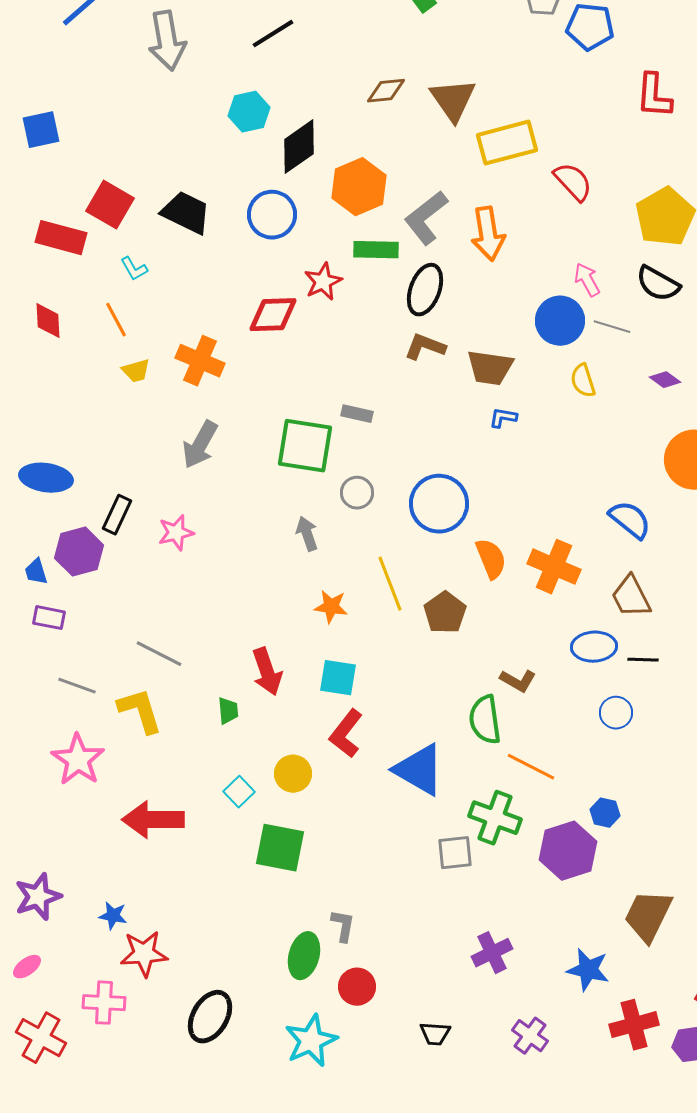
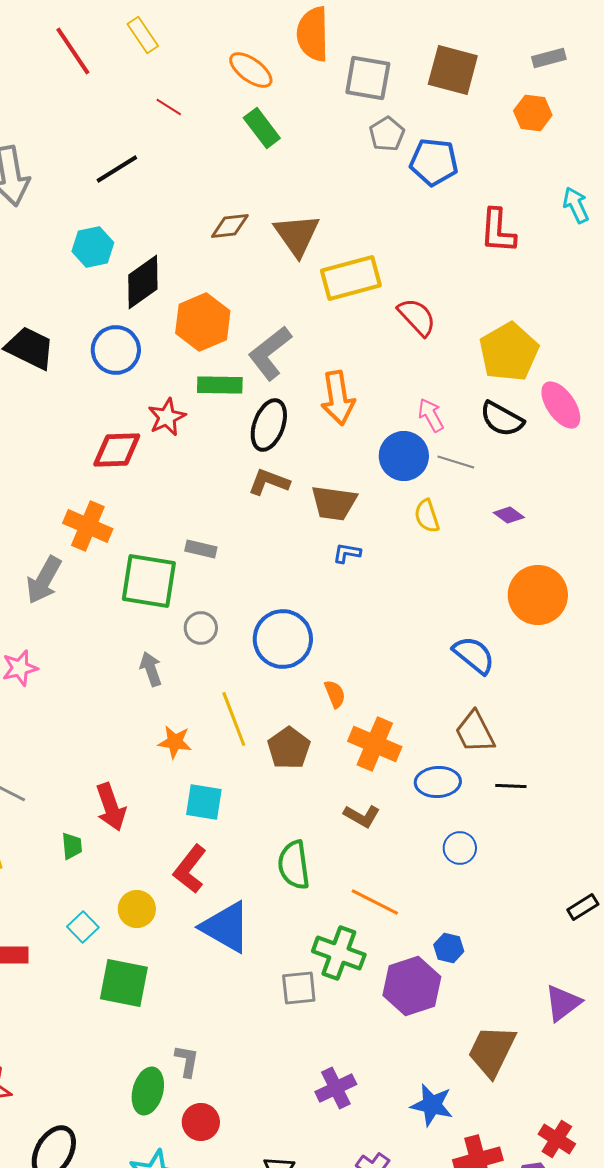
orange arrow: (488, 234) -> (338, 398), moved
orange cross: (200, 361) -> (88, 526), moved
orange semicircle: (491, 559) -> (335, 694), size x0.7
orange cross: (554, 567) -> (375, 744), moved
black line: (643, 660) -> (511, 786), moved
cyan square: (338, 678) -> (204, 802), moved
green semicircle: (485, 720) -> (294, 865), moved
blue triangle: (419, 770) -> (226, 927), moved

